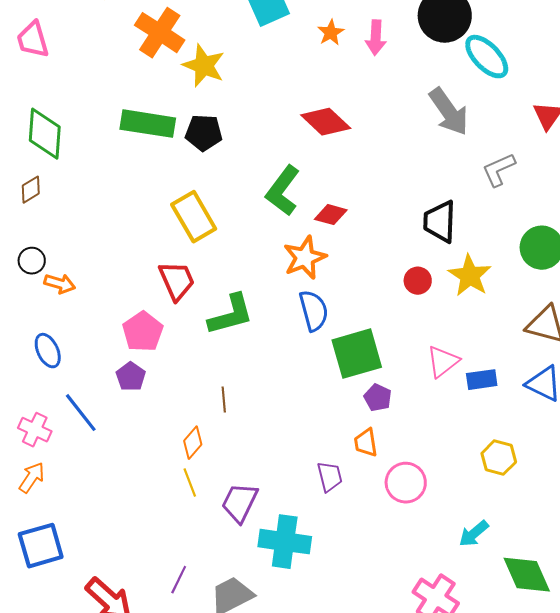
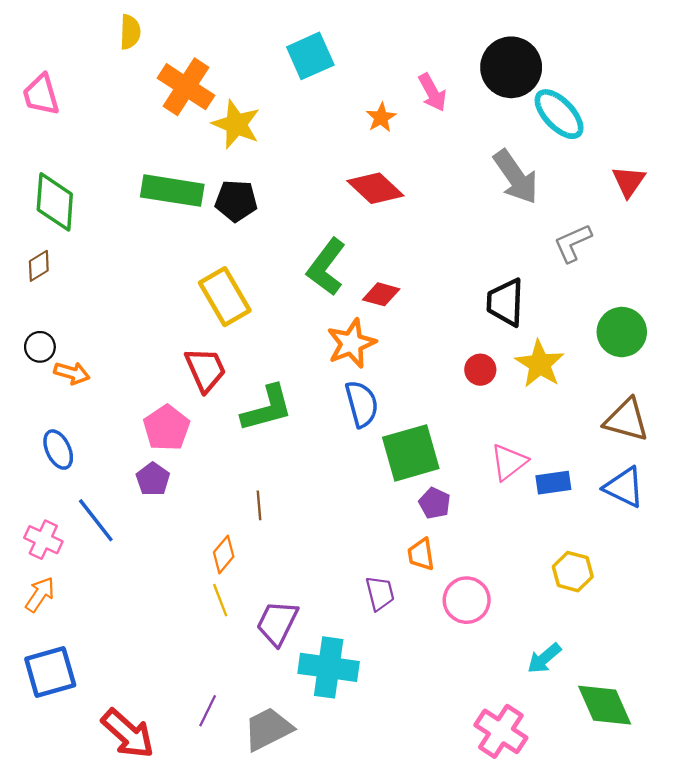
orange star: (331, 33) -> (381, 118), moved
pink arrow: (376, 38) -> (432, 92), turned -32

